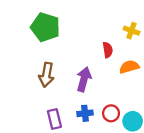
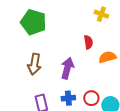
yellow cross: (131, 31) -> (101, 14), moved

